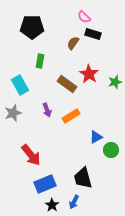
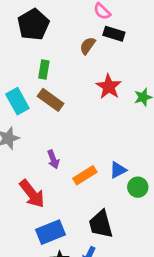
black pentagon: (32, 27) -> (33, 25), turned -30
brown rectangle: (67, 84) -> (51, 100), moved
purple arrow: (47, 110) -> (53, 159), moved
orange rectangle: (71, 116) -> (85, 175), moved

